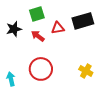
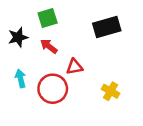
red triangle: (58, 28) -> (75, 67), moved
cyan arrow: (11, 79) -> (21, 78), moved

